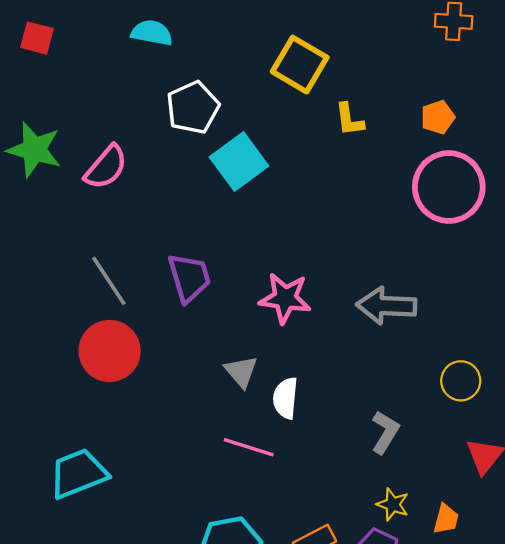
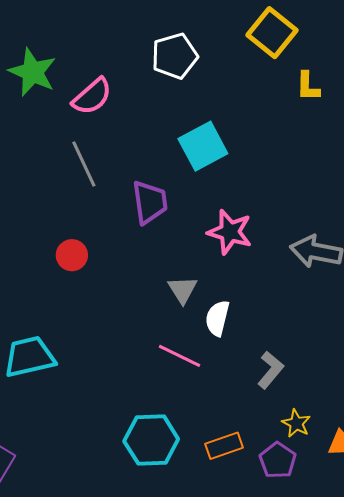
cyan square: (239, 161) -> (203, 146), moved
gray line: (109, 281) -> (84, 164), moved
red circle: (110, 351) -> (72, 255), size x0.6
gray L-shape: (385, 432) -> (271, 370), moved

